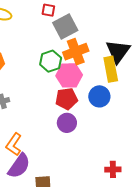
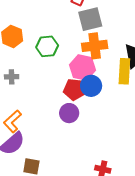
green hexagon: (51, 61) -> (47, 46), moved
blue circle: (99, 96) -> (91, 86), moved

